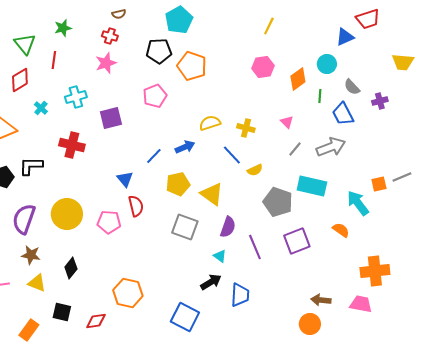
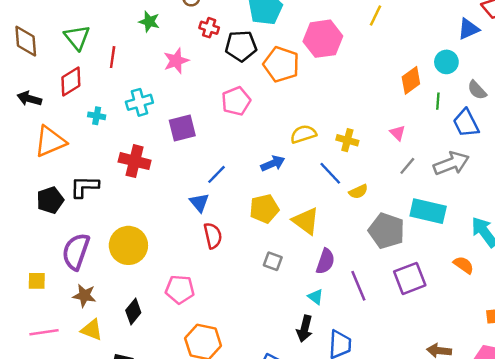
green star: (63, 28) -> (149, 22), moved, turned 30
red cross: (110, 36) -> (209, 28), moved
pink hexagon: (263, 67) -> (323, 39), moved, size x1.4
cyan cross: (41, 108) -> (97, 116), turned -32
blue line: (154, 156) -> (216, 174), moved
pink pentagon: (109, 222) -> (180, 289), moved
gray square: (185, 227) -> (273, 261), size x0.6
black arrow: (211, 282) -> (305, 329), turned 135

